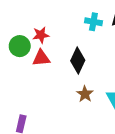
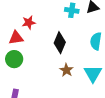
green circle: (20, 46) -> (14, 59), moved
red triangle: (41, 58) -> (16, 38), moved

